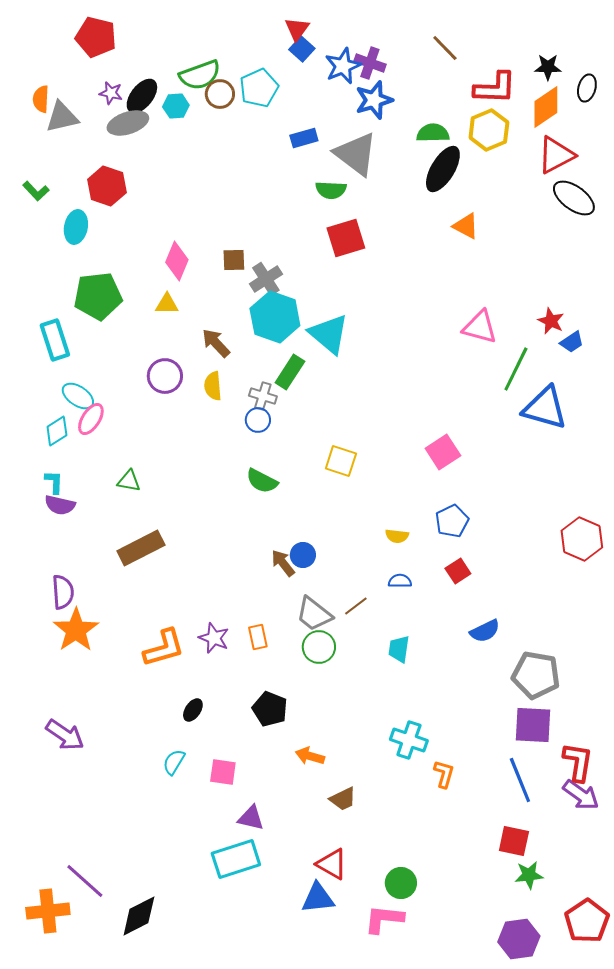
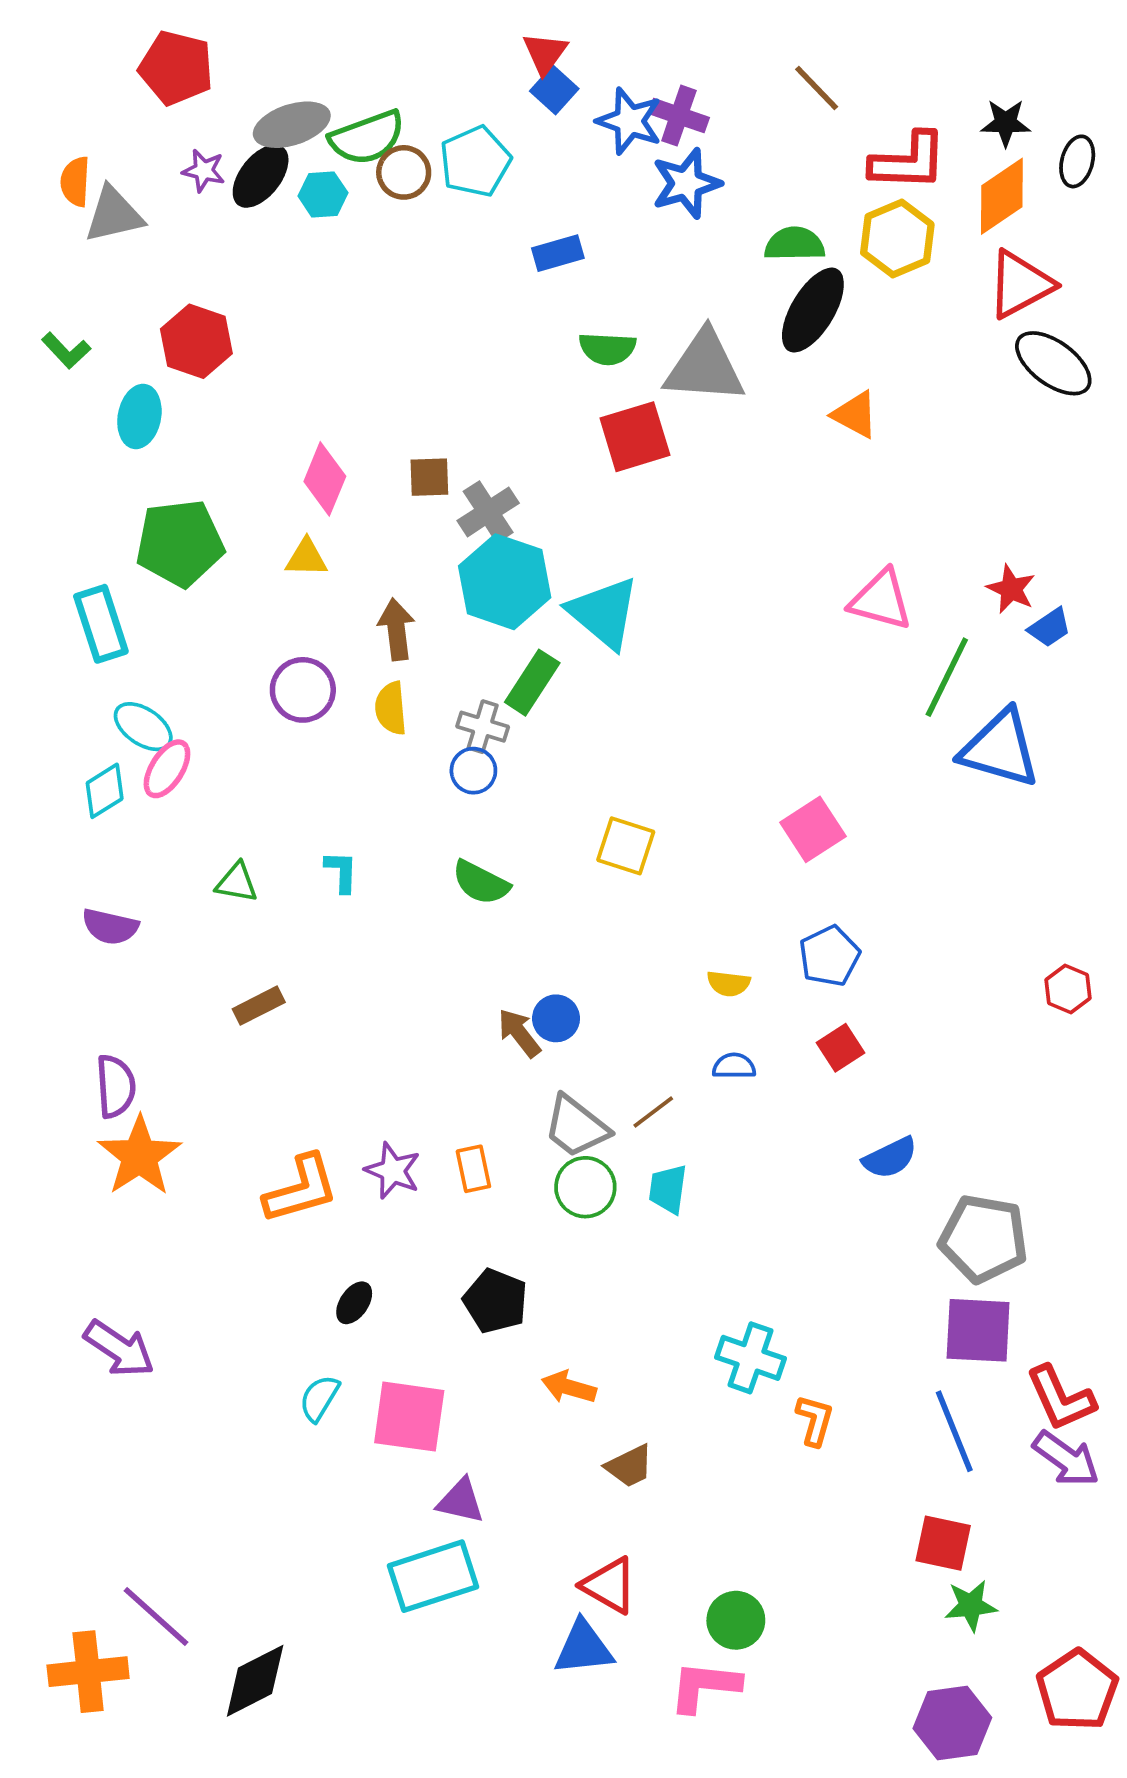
blue star: (343, 66) -> (629, 121), turned -30
gray ellipse: (128, 123) -> (292, 125), moved
gray triangle: (356, 154) -> (705, 367), moved, turned -33
brown arrow: (216, 343) -> (396, 629), turned 36
cyan L-shape: (54, 482) -> (341, 872), moved
red hexagon: (582, 539) -> (1068, 989), size x0.6
brown rectangle: (141, 548) -> (259, 1006), size x0.6
cyan trapezoid: (399, 649) -> (668, 1189), moved
red L-shape: (578, 762) -> (1061, 1398), turned 147
pink square: (223, 772) -> (409, 1417), size x1.5

